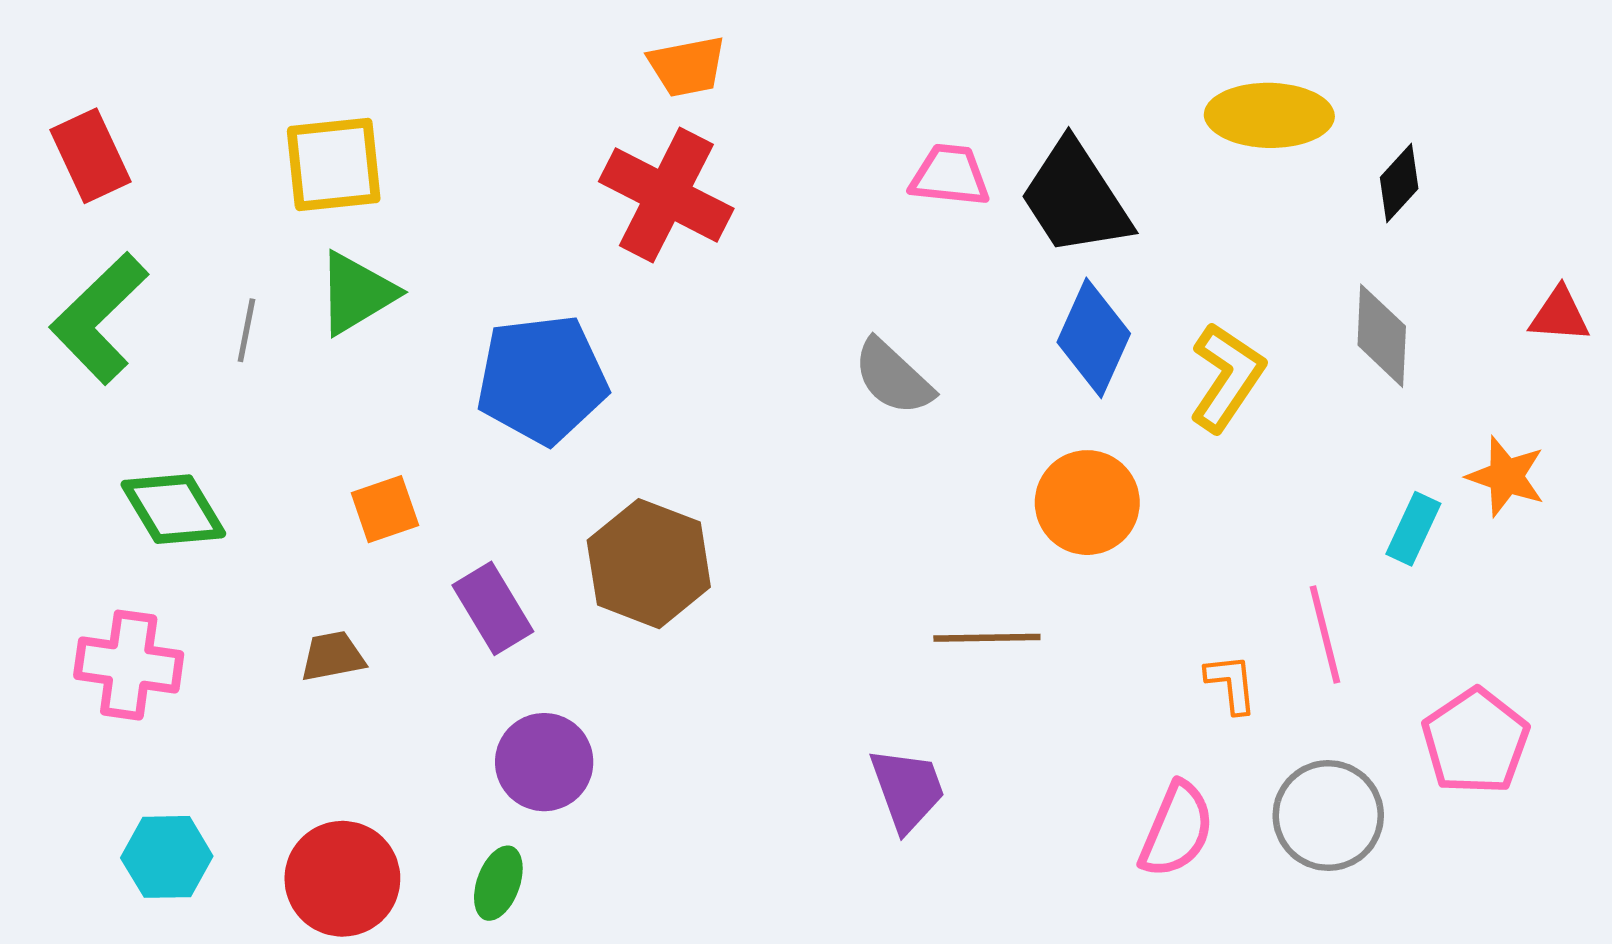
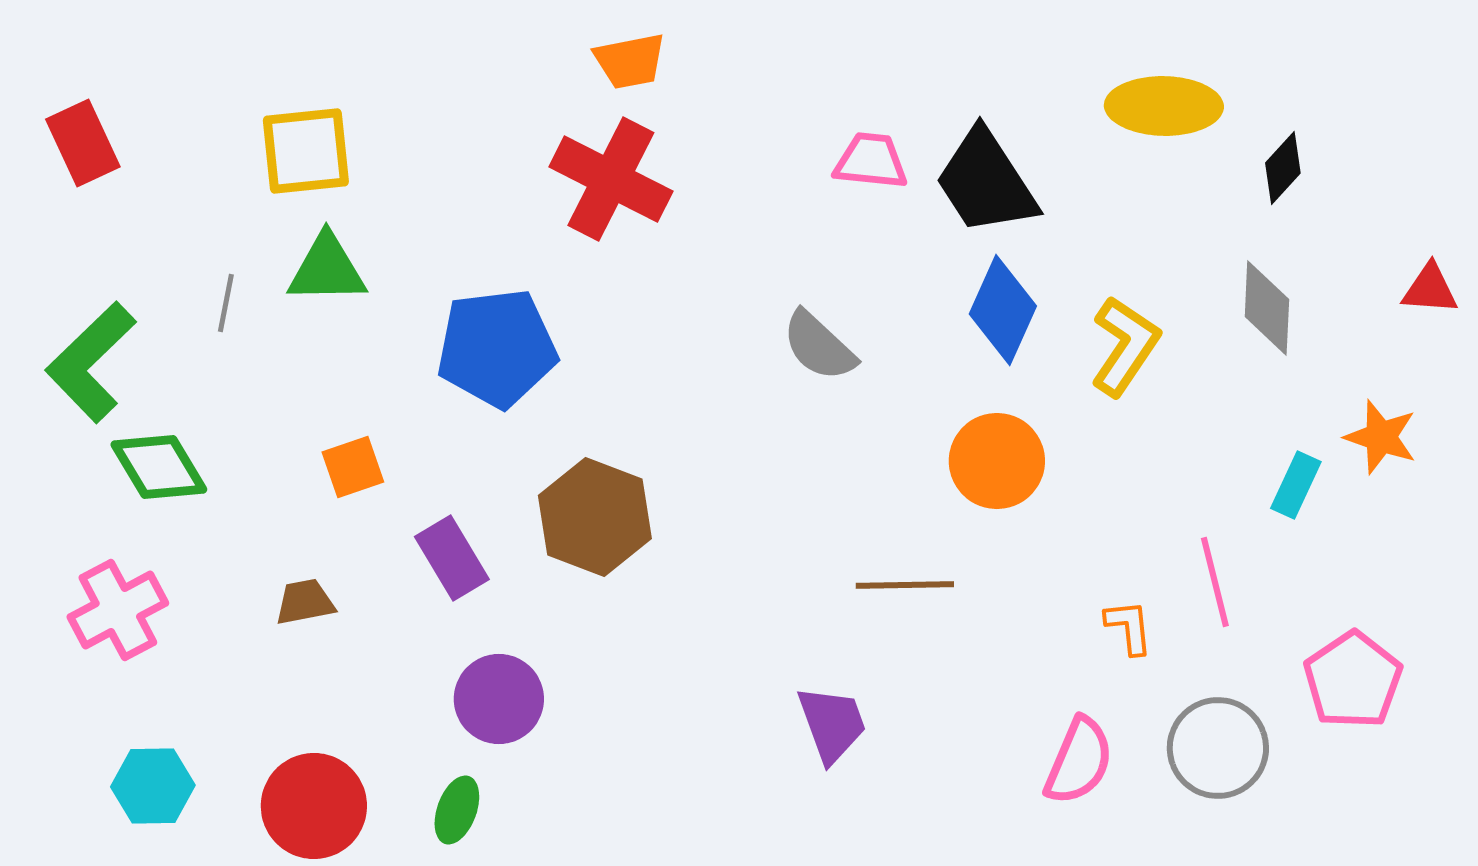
green triangle: (357, 293) -> (327, 269), turned 30
green L-shape: (99, 318) -> (91, 362), moved
pink cross: (129, 665) -> (118, 610), turned -36

